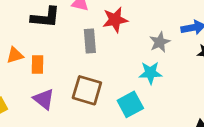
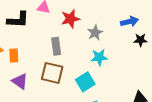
gray rectangle: (90, 41) -> (56, 46), moved
gray star: (160, 42) -> (95, 33), moved

